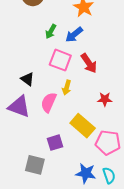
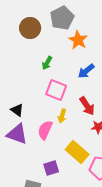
blue arrow: (74, 35) -> (86, 71), moved
red arrow: (89, 63) -> (87, 106), moved
black triangle: (28, 79) -> (17, 110), moved

